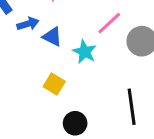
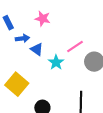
yellow square: (54, 84) -> (17, 84), moved, size x1.6

